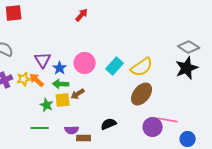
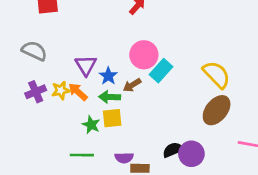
pink circle: (85, 63) -> (144, 55), moved
cyan rectangle: (115, 66) -> (161, 71), moved
yellow semicircle: (142, 67) -> (217, 75), turned -100
brown arrow: (78, 94) -> (132, 85), moved
purple circle: (153, 127) -> (191, 154), moved

